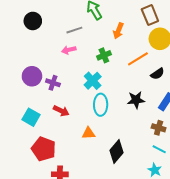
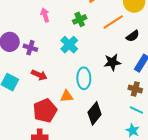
pink arrow: (69, 50) -> (45, 15), turned 88
cyan ellipse: (101, 105) -> (84, 78), moved
red pentagon: (44, 149) -> (45, 111), moved, turned 30

